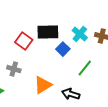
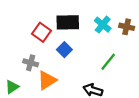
blue square: (63, 49) -> (64, 50), moved
orange triangle: (43, 85) -> (47, 80), moved

